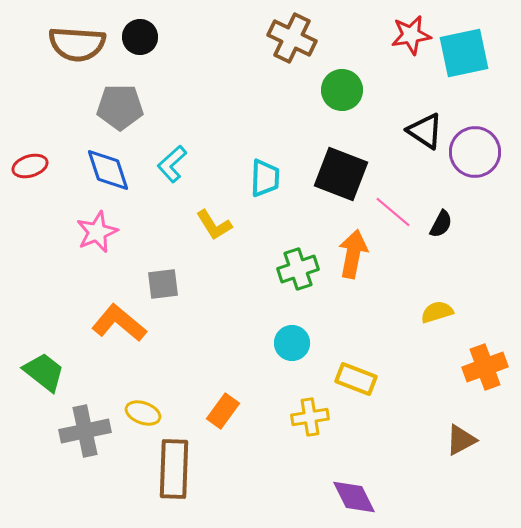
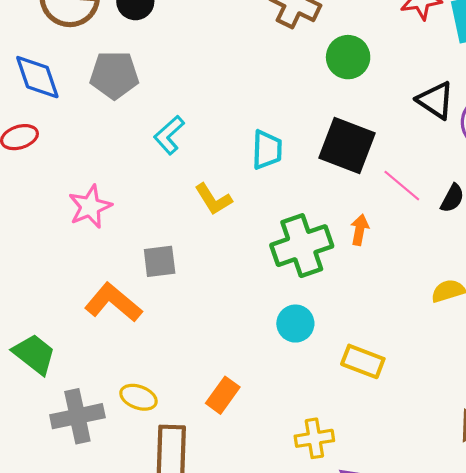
blue diamond: (108, 170) -> (37, 77), moved
orange arrow: (353, 254) -> (360, 230), size x0.6
green cross: (298, 269) -> (302, 246), size x1.4
yellow cross: (310, 417) -> (314, 438), moved

